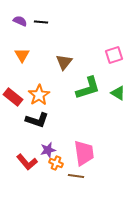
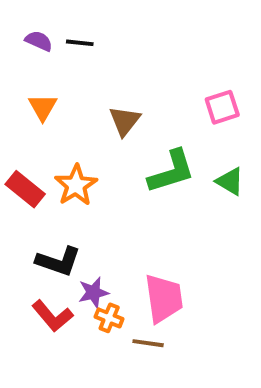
black L-shape: (37, 120) -> (58, 261), moved

